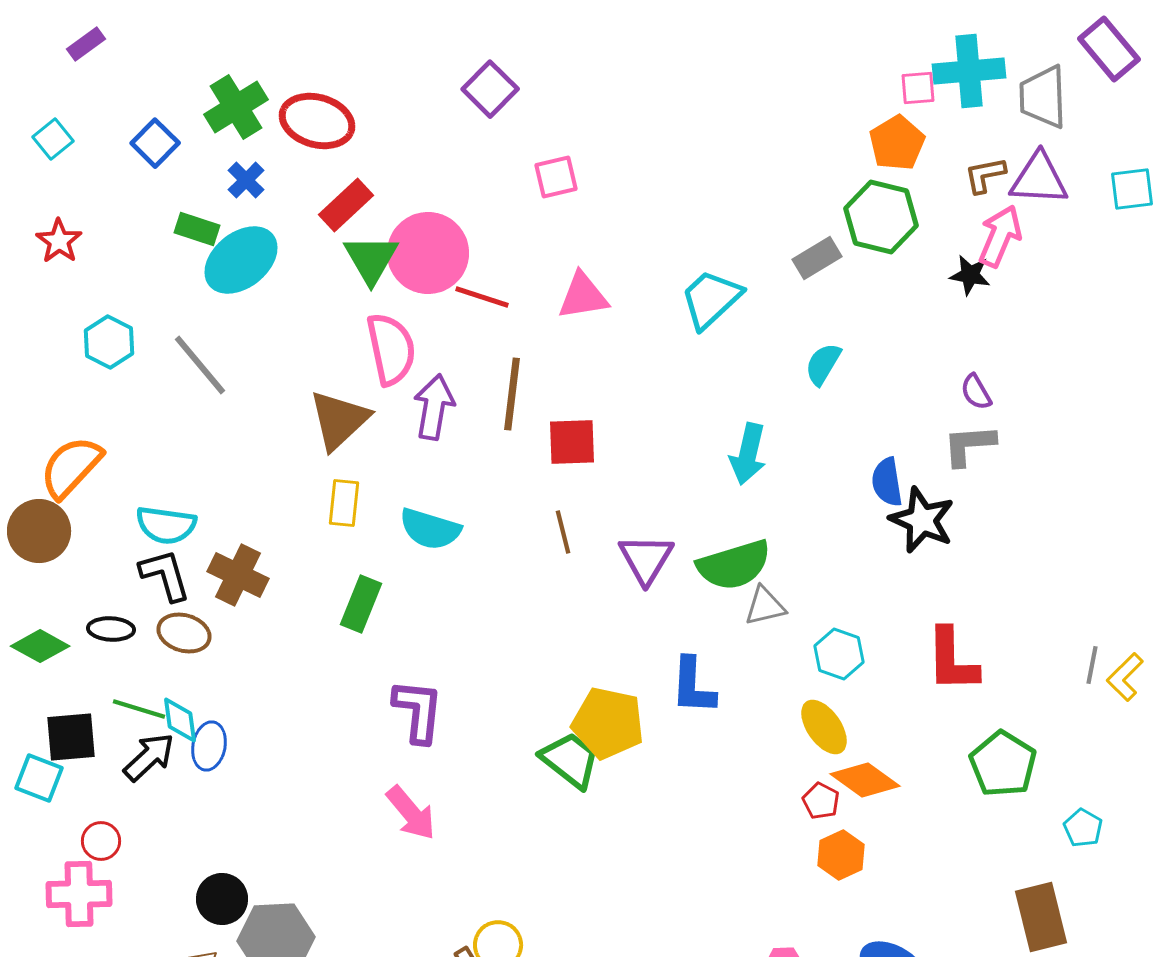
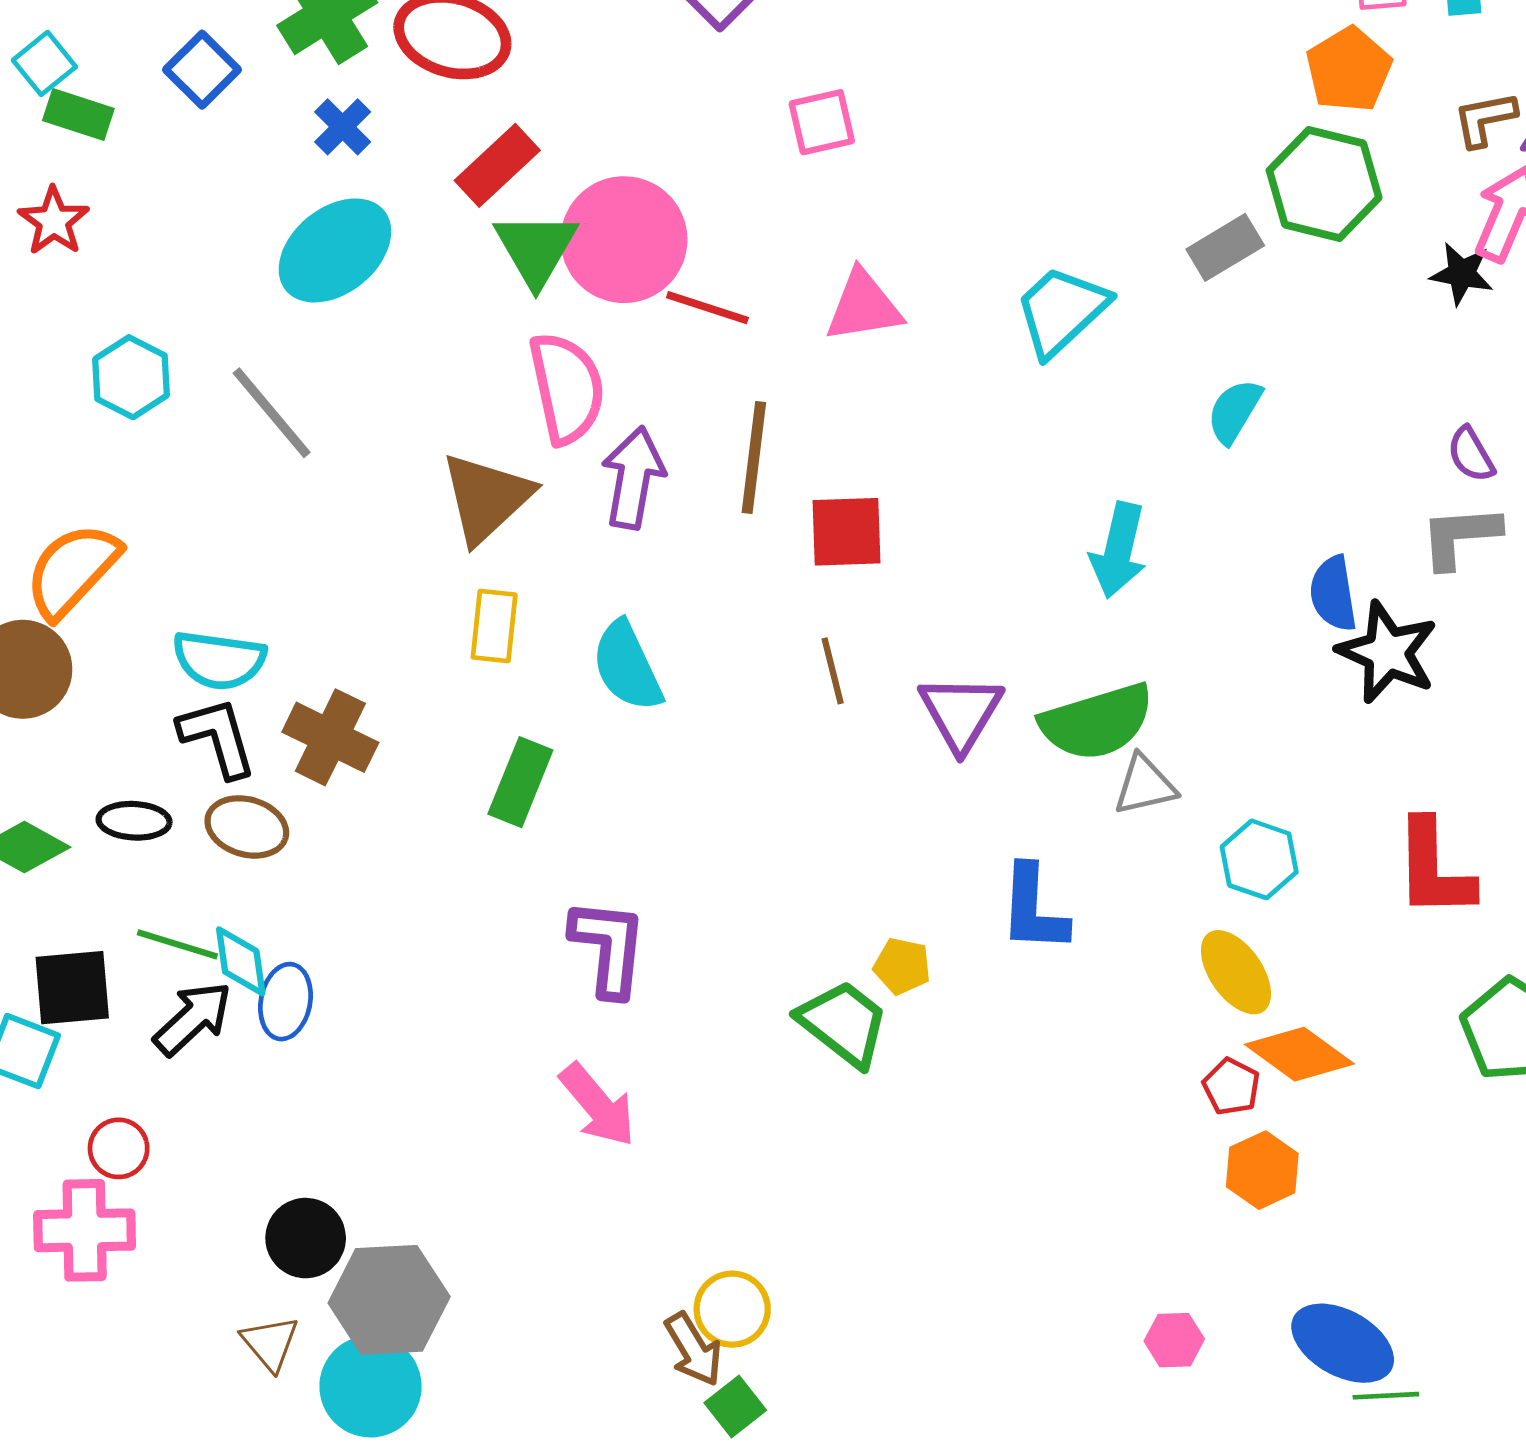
green rectangle: (197, 229) -> (78, 114), moved
cyan semicircle: (430, 529) -> (627, 666), turned 48
yellow pentagon: (608, 723) -> (902, 966), size x0.5

